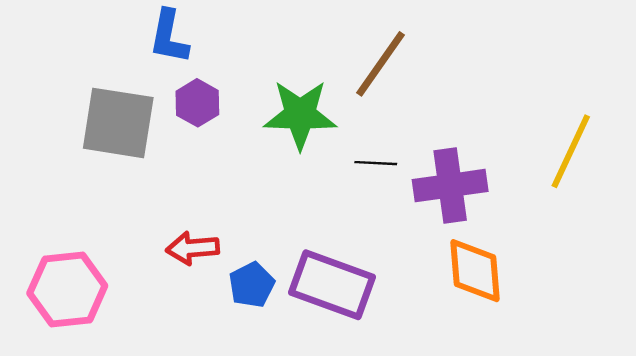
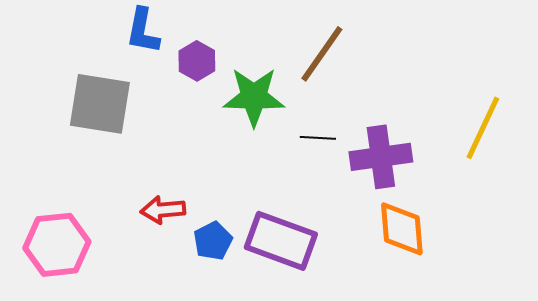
purple hexagon: (197, 103) -> (197, 61), moved

